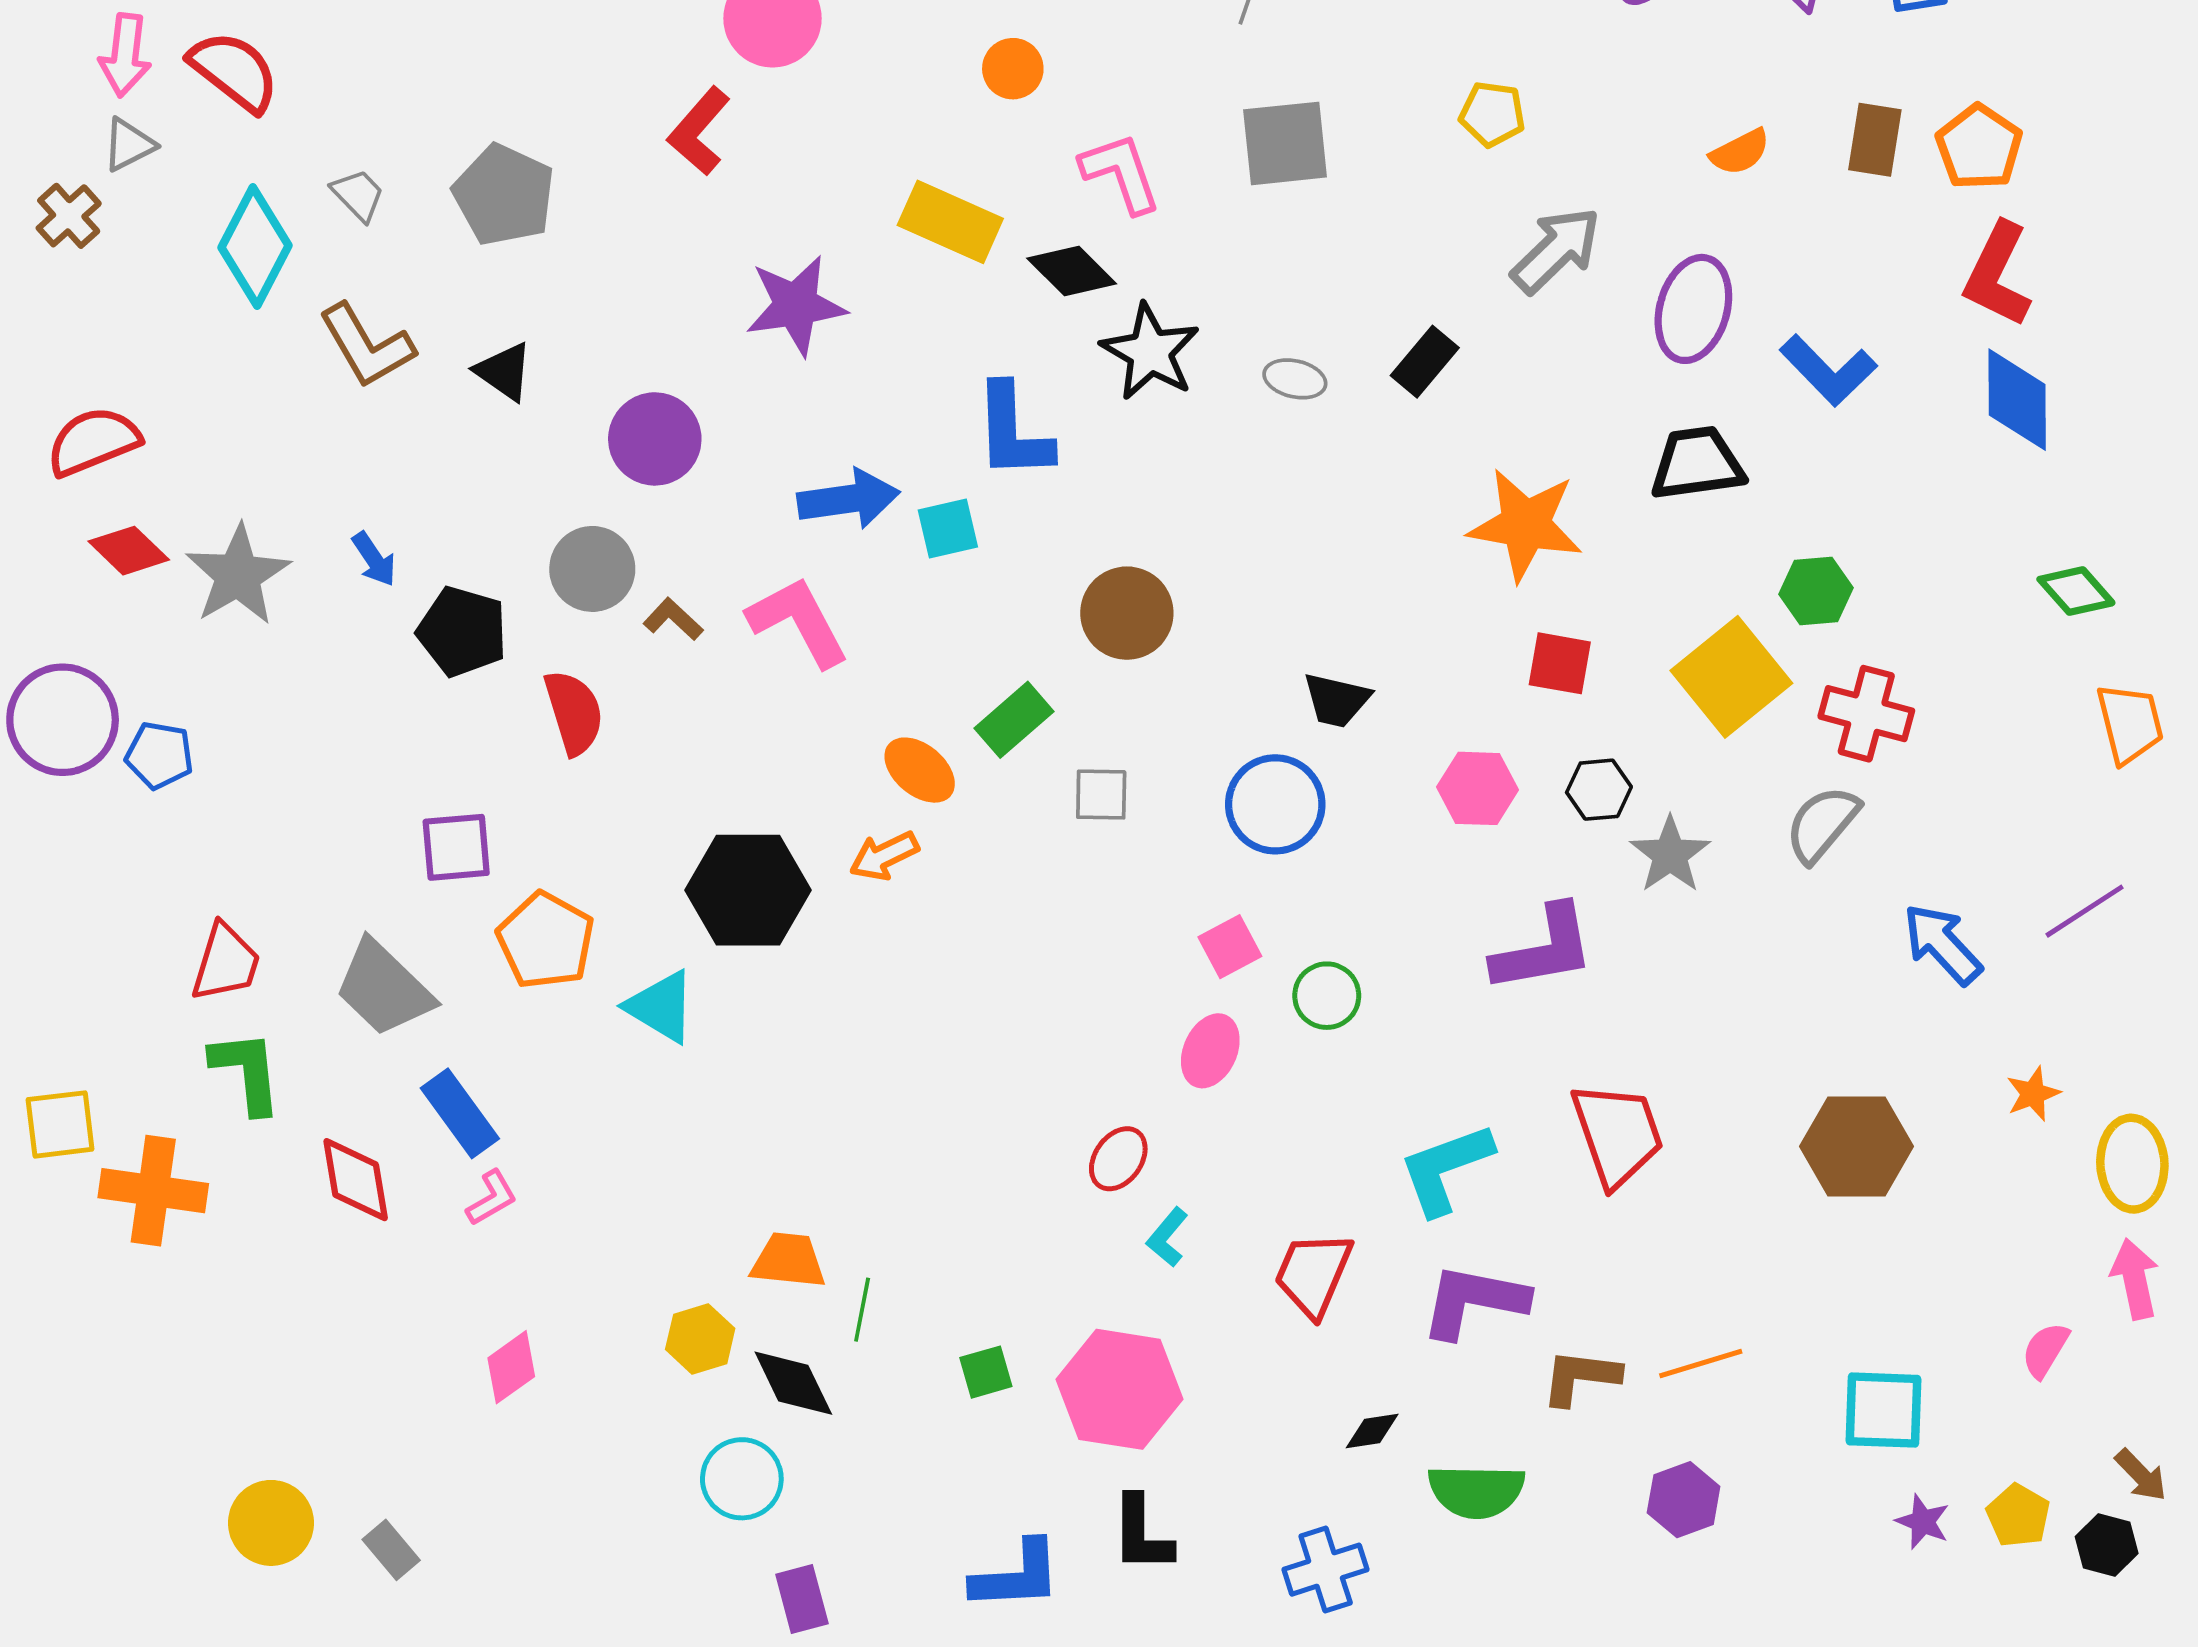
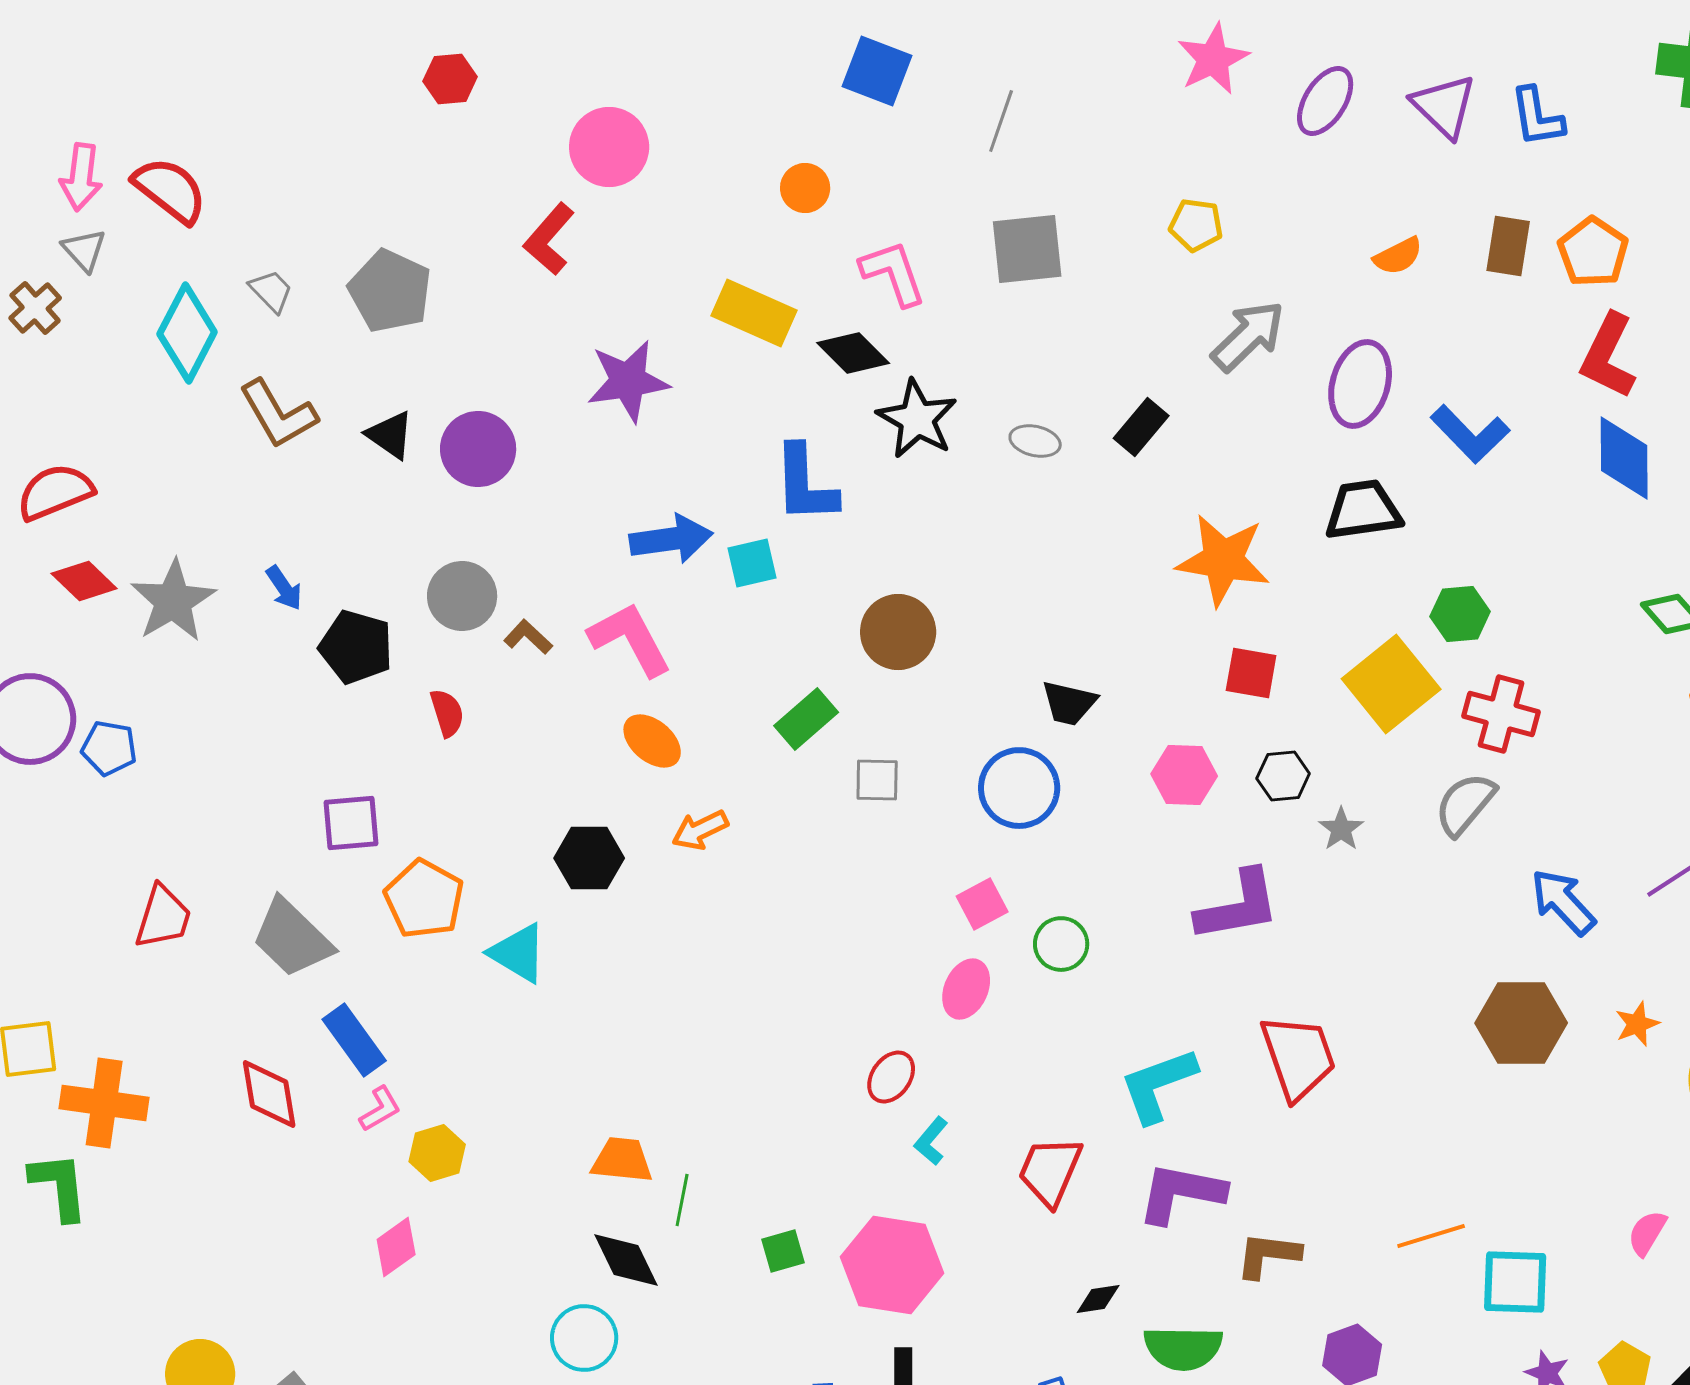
gray triangle: (129, 145) -> (84, 250), turned -45
purple circle: (655, 439) -> (478, 449), moved
red semicircle: (574, 712) -> (447, 713), size x0.7
orange ellipse: (920, 770) -> (652, 741), moved
gray star: (1670, 855) -> (1341, 829), size x0.7
black hexagon: (748, 890) -> (589, 858), size x0.7
green L-shape: (246, 1072) -> (59, 1186), moved
brown hexagon: (1856, 1146) -> (1521, 1023), moved
yellow hexagon: (700, 1339) -> (437, 1153), moved
orange line: (1701, 1364) -> (1431, 1236), moved

